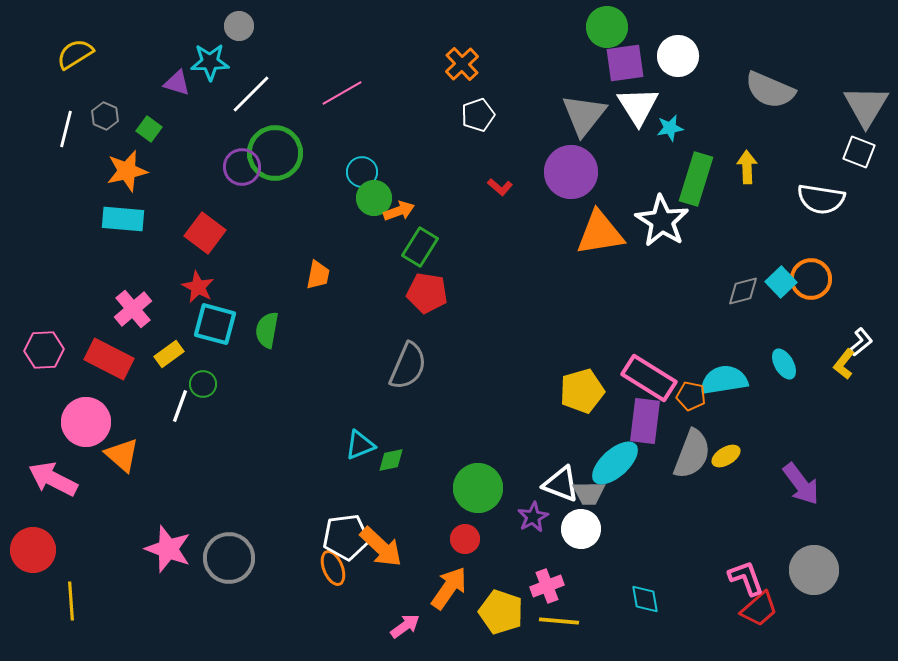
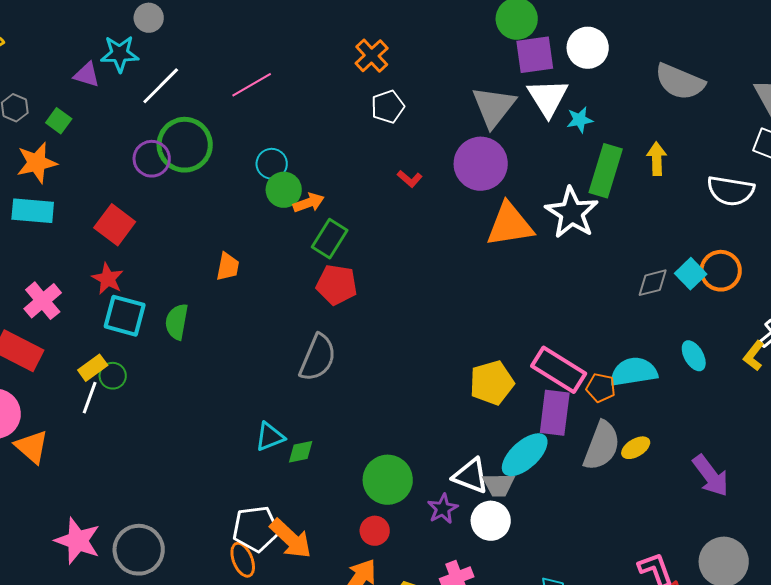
yellow rectangle: (169, 354) -> (93, 368), moved

